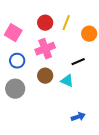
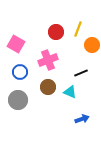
red circle: (45, 23) -> (56, 32), moved
yellow line: (66, 23) -> (78, 29), moved
blue arrow: (78, 117) -> (82, 119), moved

